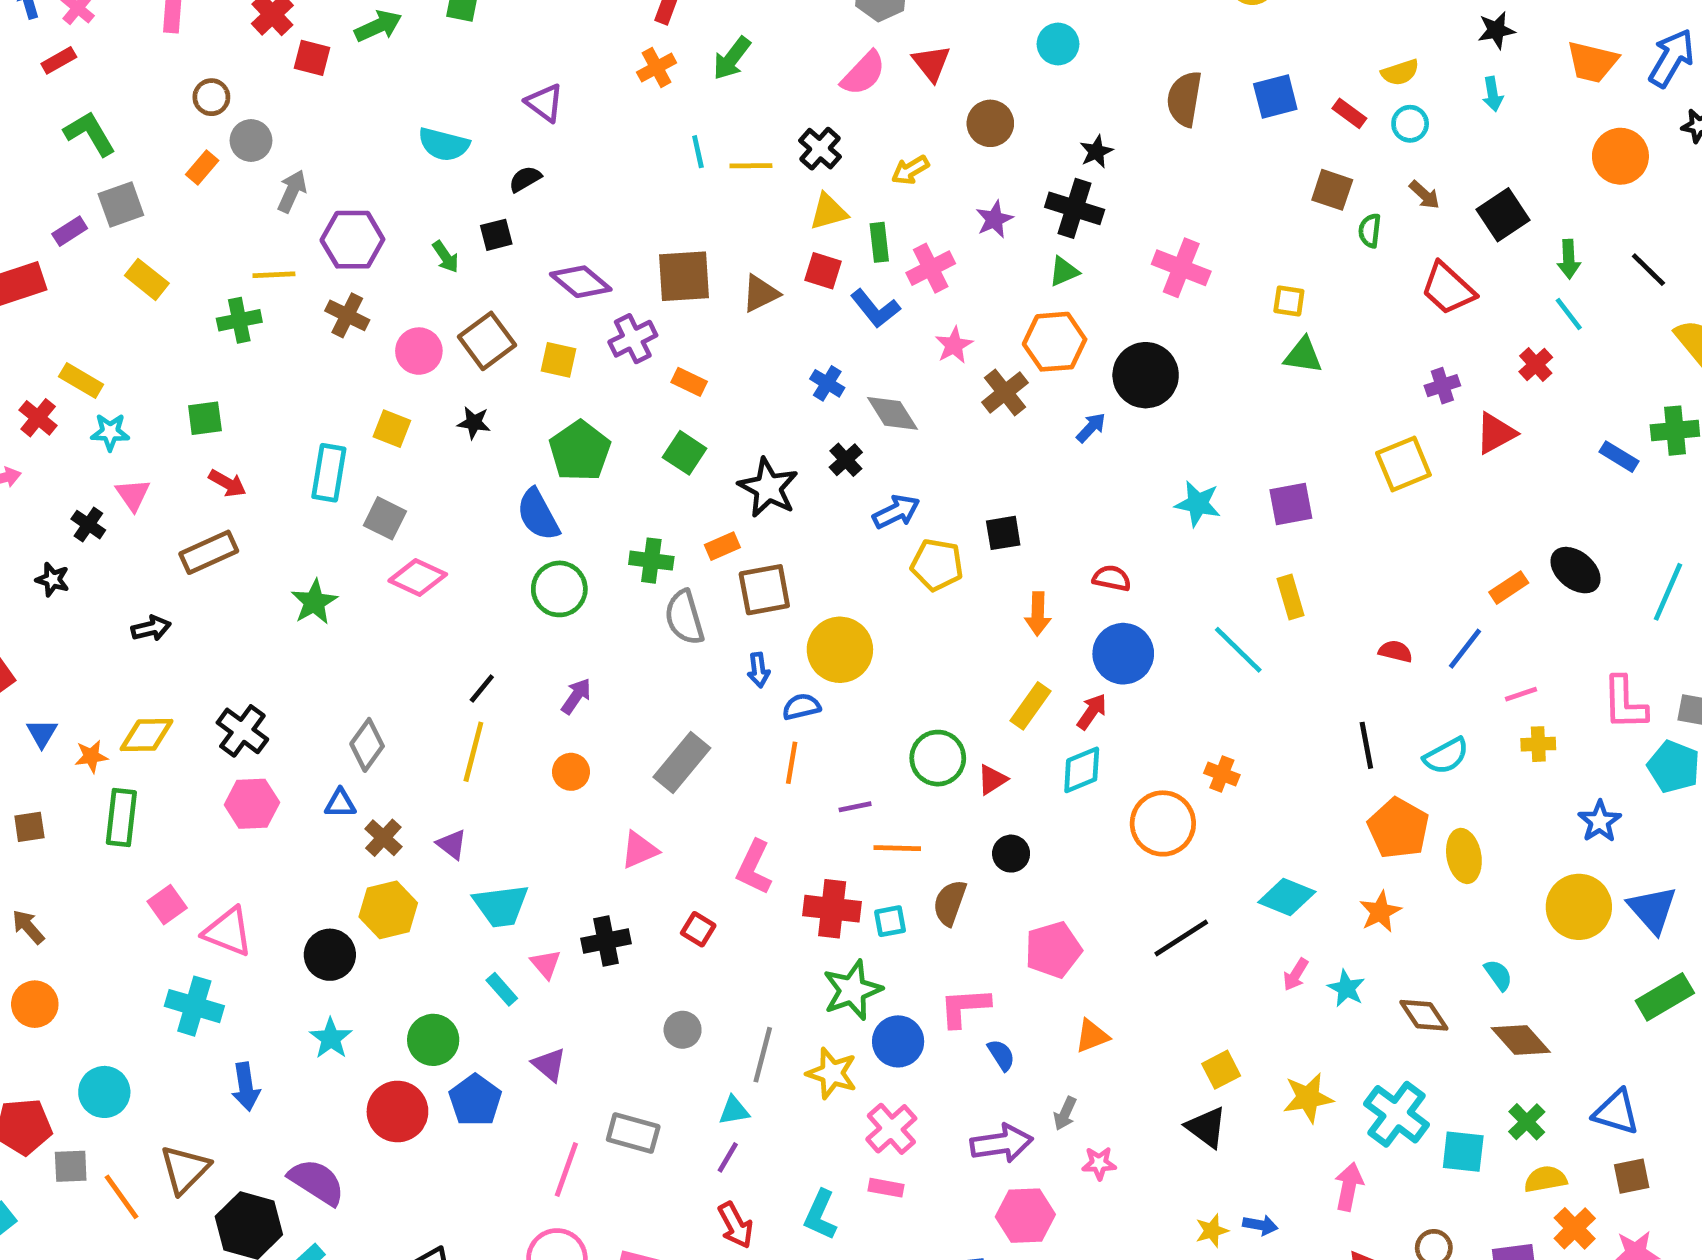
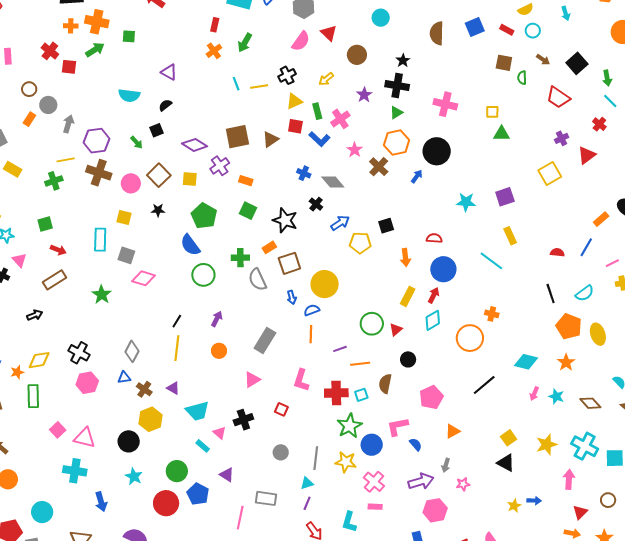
black cross: (820, 149) -> (287, 75), turned 30
brown cross: (347, 315) -> (99, 173), size x1.4

